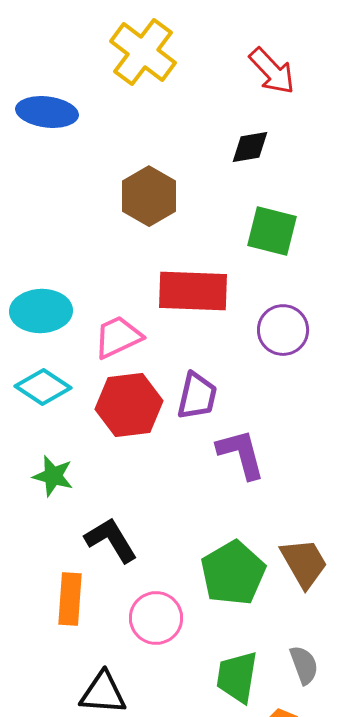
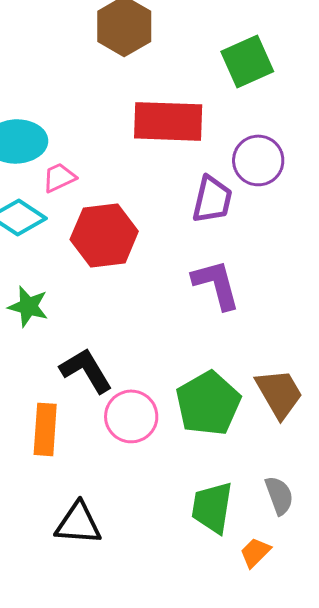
green square: (272, 231) -> (247, 61), turned -38
pink trapezoid: (118, 337) -> (59, 177), moved, size x0.7
purple trapezoid: (197, 396) -> (212, 199), moved
pink circle: (156, 618) -> (131, 416), moved

